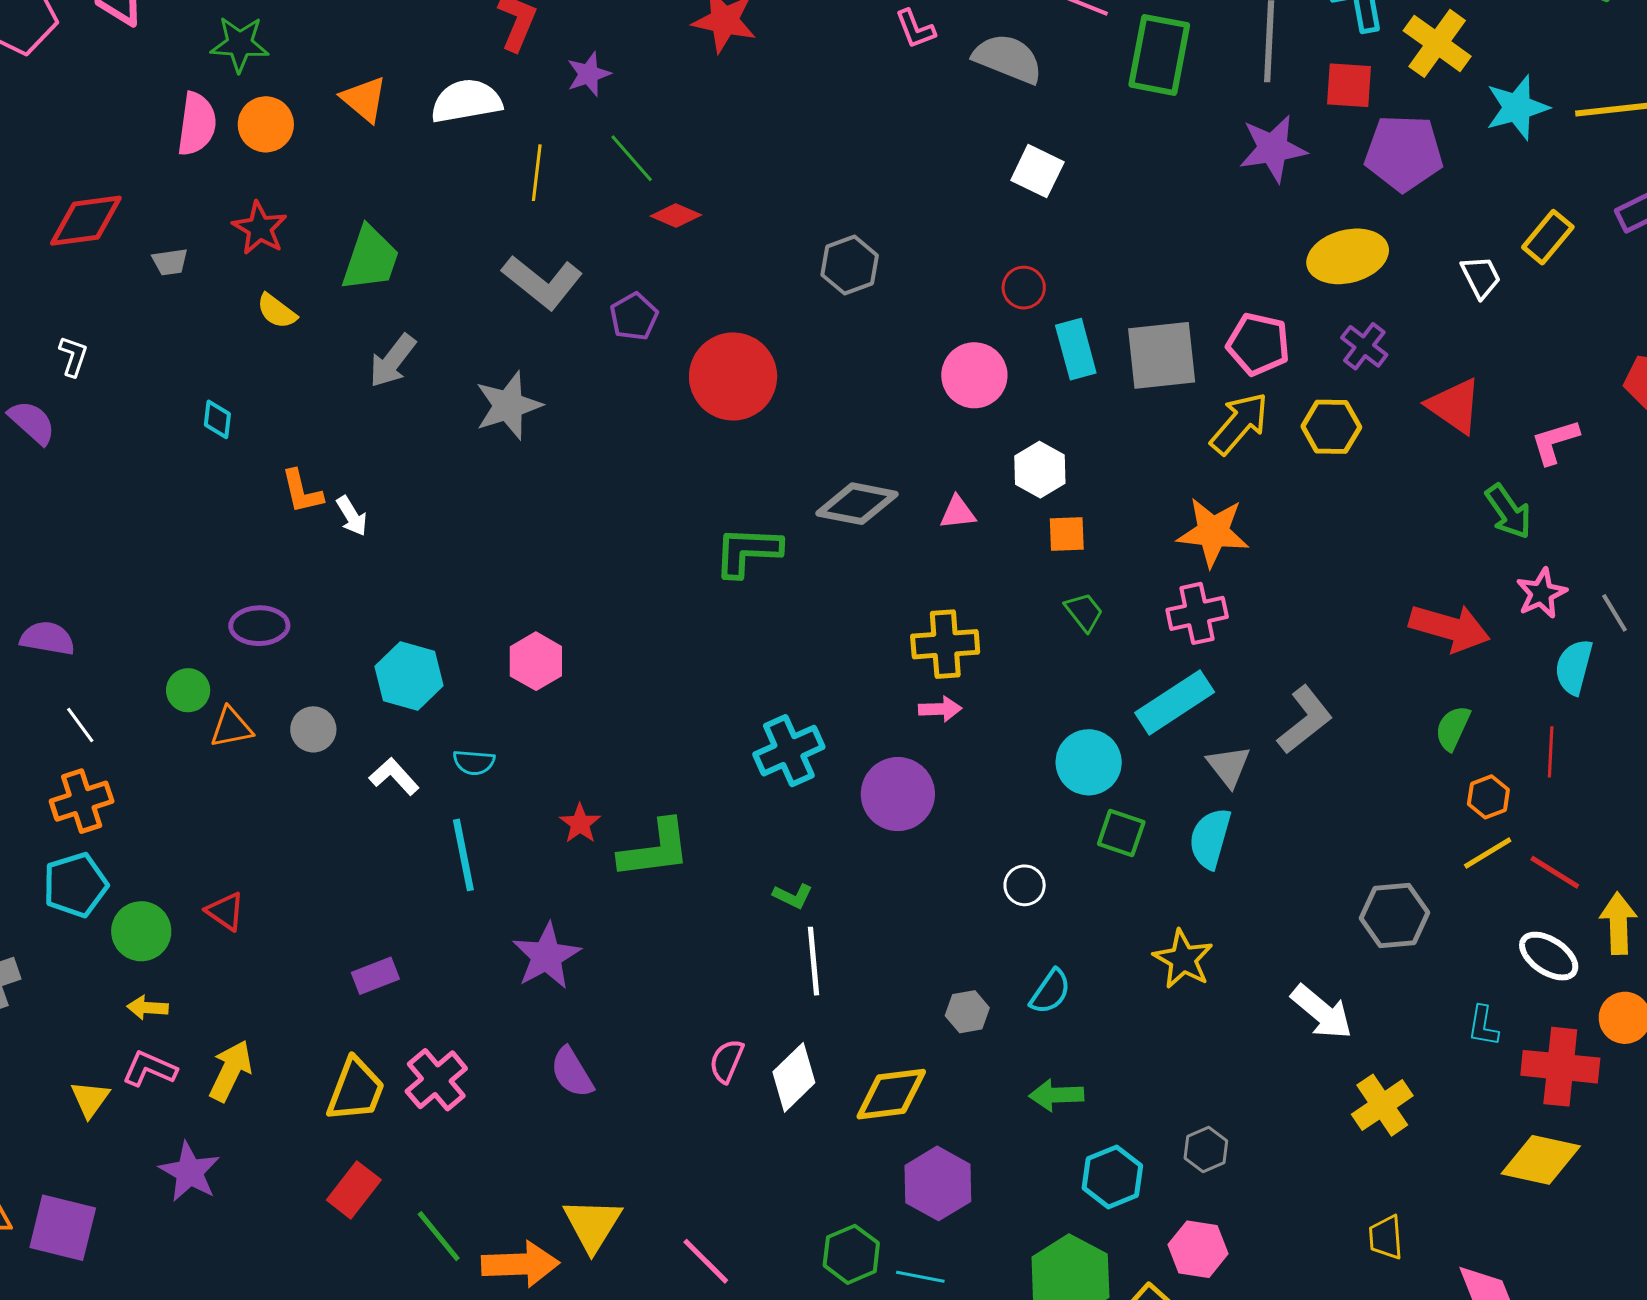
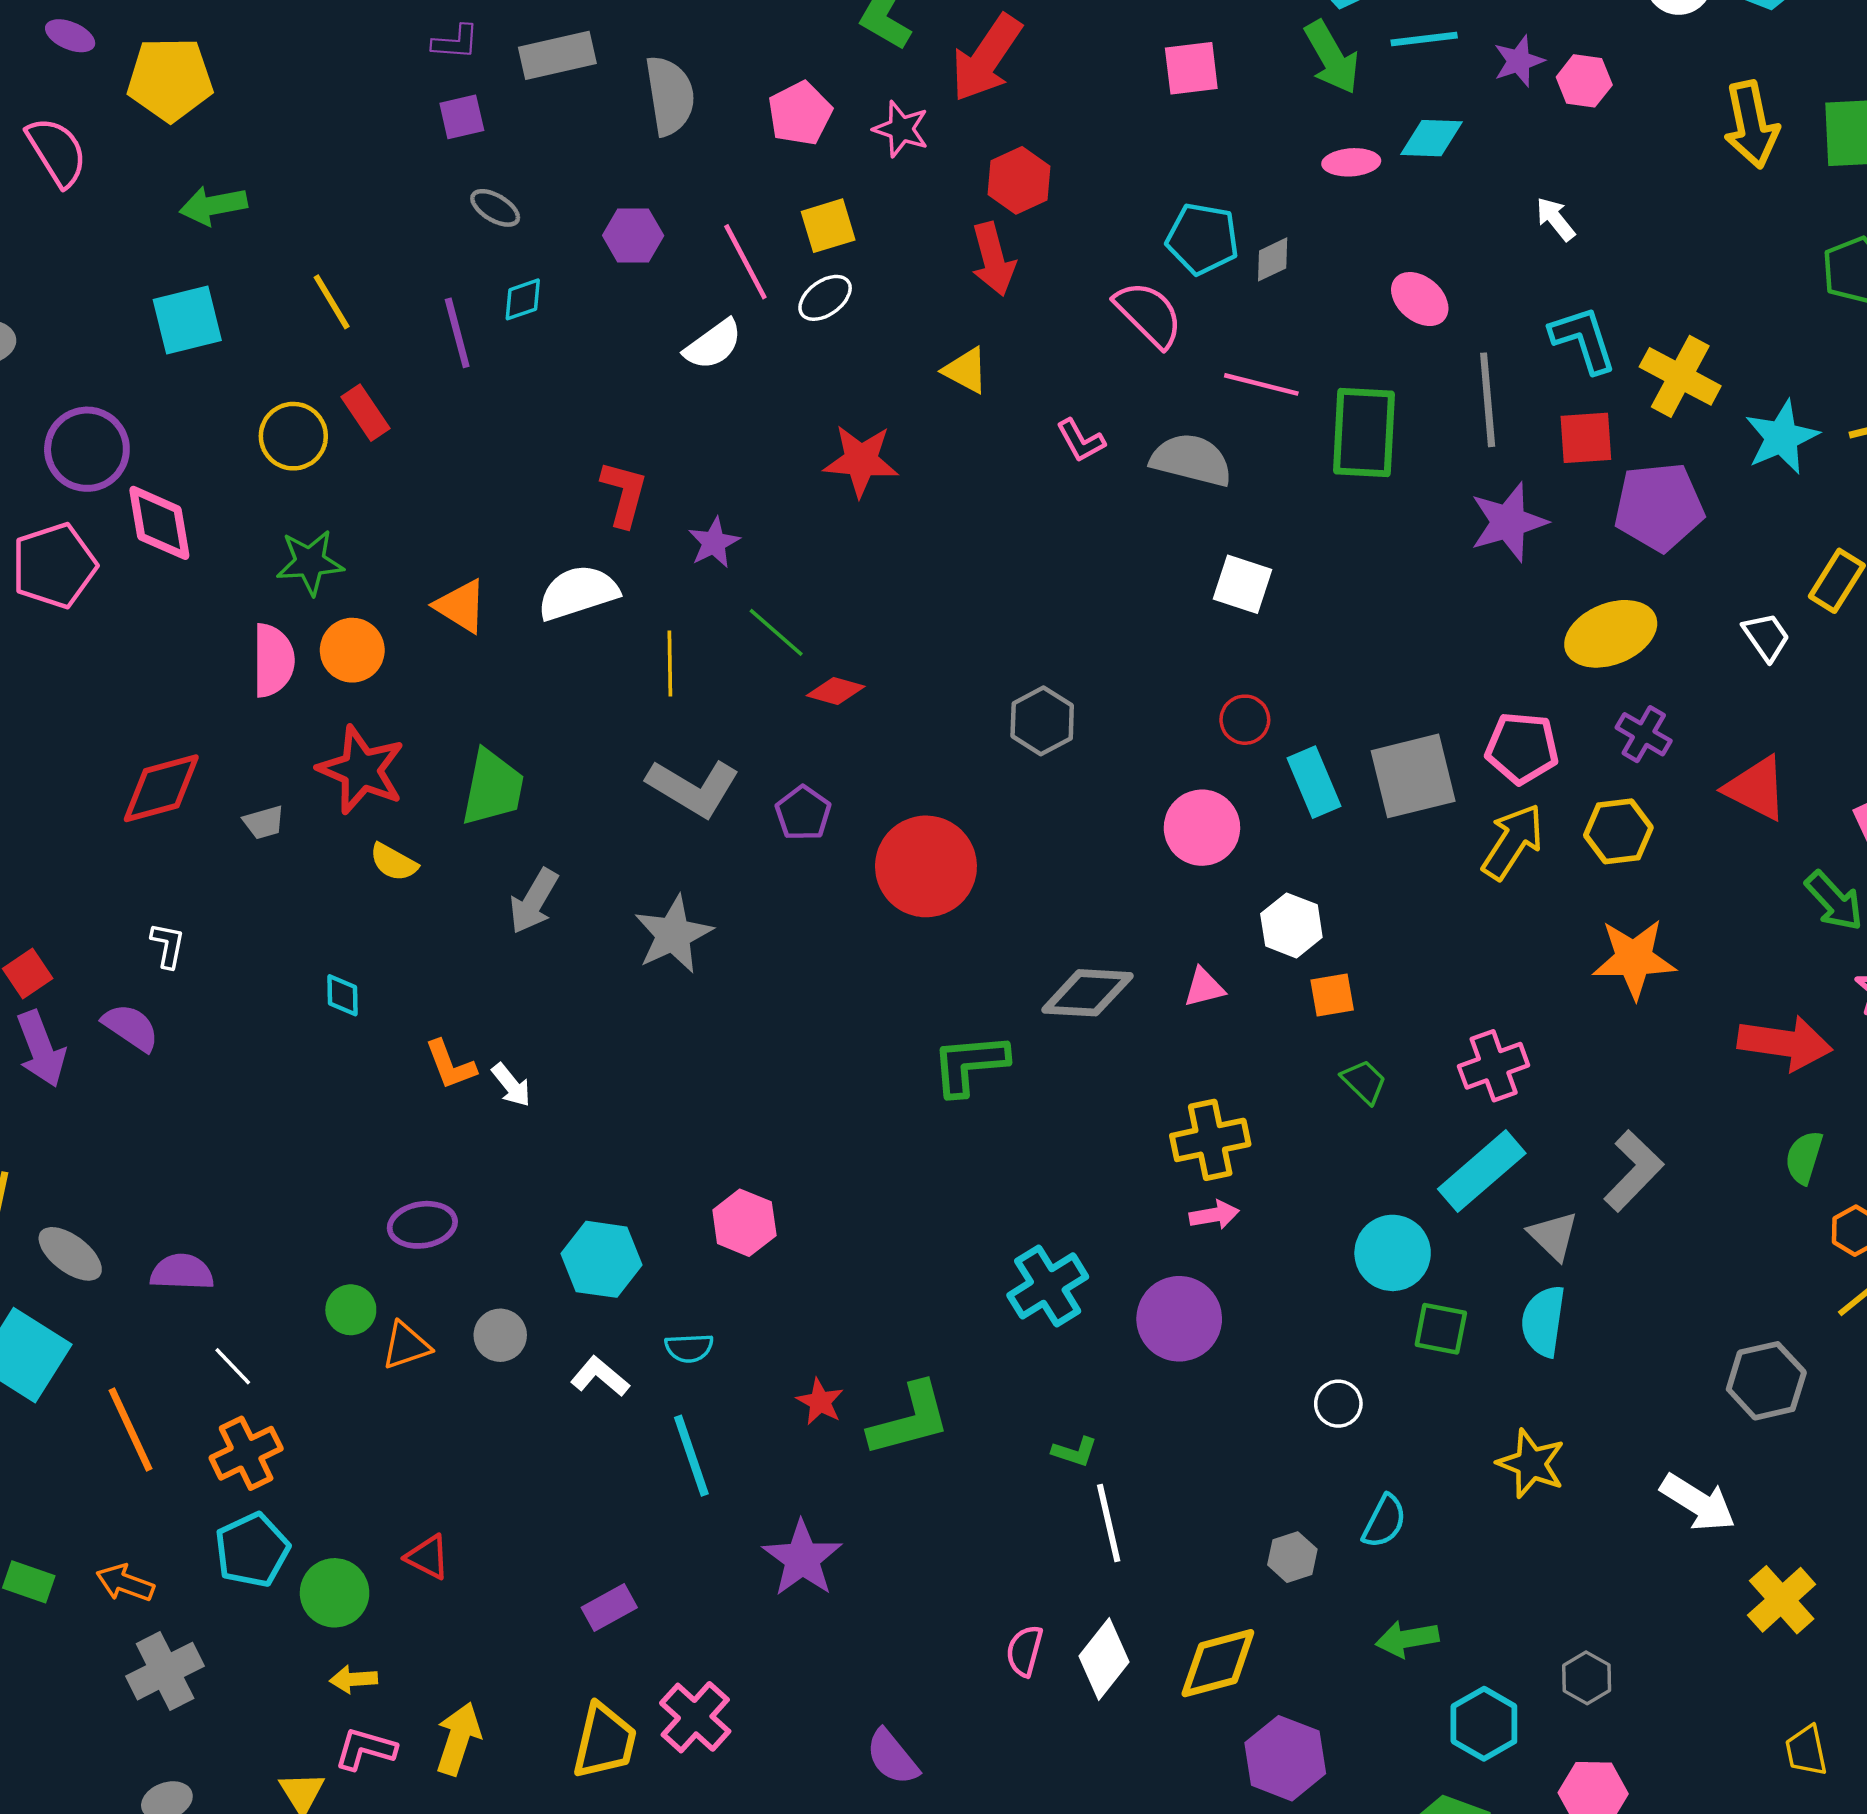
red star: (260, 228) -> (361, 770), size x1.4
orange star: (1213, 532) -> (1634, 959), moved
purple semicircle: (572, 1072) -> (892, 1757), moved

